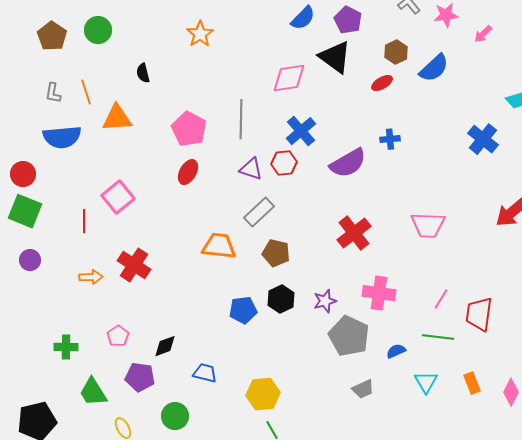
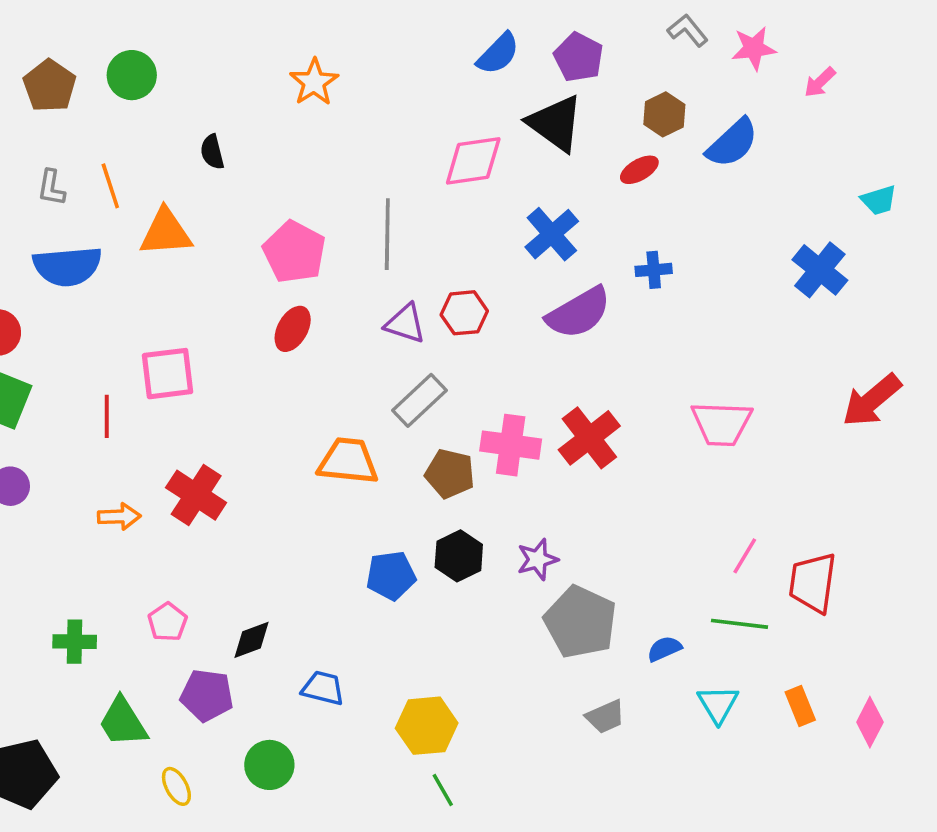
blue cross: (301, 131) -> (552, 234), moved
pink square: (118, 197) -> (168, 374), turned 32
pink cross: (379, 293) -> (511, 445), moved

